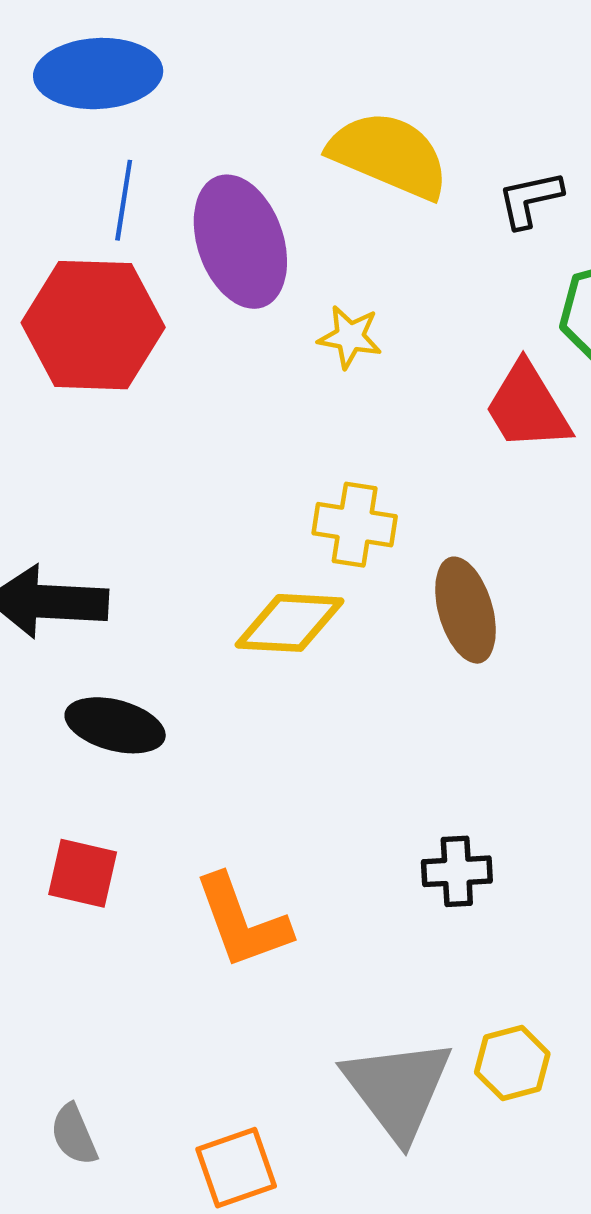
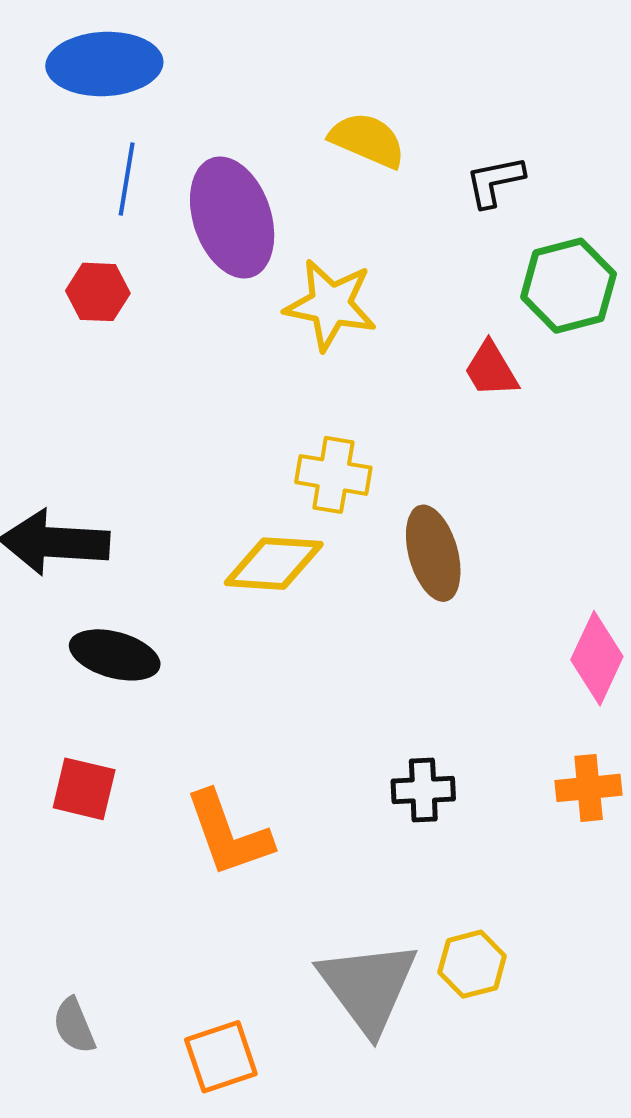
yellow semicircle: (389, 155) -> (367, 140), size x0.7
red hexagon: (93, 325) -> (98, 292), size x0.5
yellow star: (350, 337) -> (331, 305), size x1.6
red trapezoid: (527, 407) -> (491, 369), size x0.7

